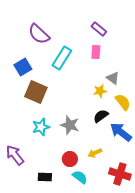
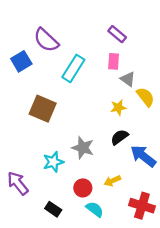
blue square: (23, 67) -> (21, 61), moved
gray triangle: (113, 78) -> (128, 79), moved
yellow semicircle: (123, 102) -> (146, 97), moved
cyan star: (41, 127) -> (53, 162), moved
black rectangle: (45, 177) -> (53, 209), turned 32

